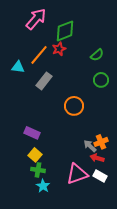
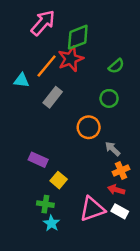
red star: (59, 49) -> (71, 59), size x1.5
green circle: (101, 80) -> (109, 98), moved
gray arrow: (90, 146) -> (113, 149), moved
yellow square: (35, 155) -> (59, 180), moved

